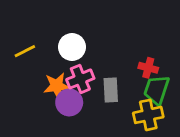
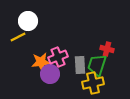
white circle: (72, 47) -> (28, 21), moved
green trapezoid: (157, 90) -> (97, 65), moved
yellow cross: (148, 115) -> (93, 83), moved

